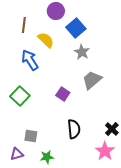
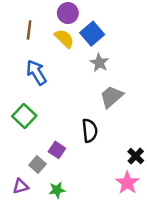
yellow semicircle: (46, 40) -> (64, 38), moved
purple square: (63, 94) -> (57, 150), moved
black semicircle: (74, 129) -> (90, 131), moved
gray square: (31, 136) -> (38, 165), turned 32

